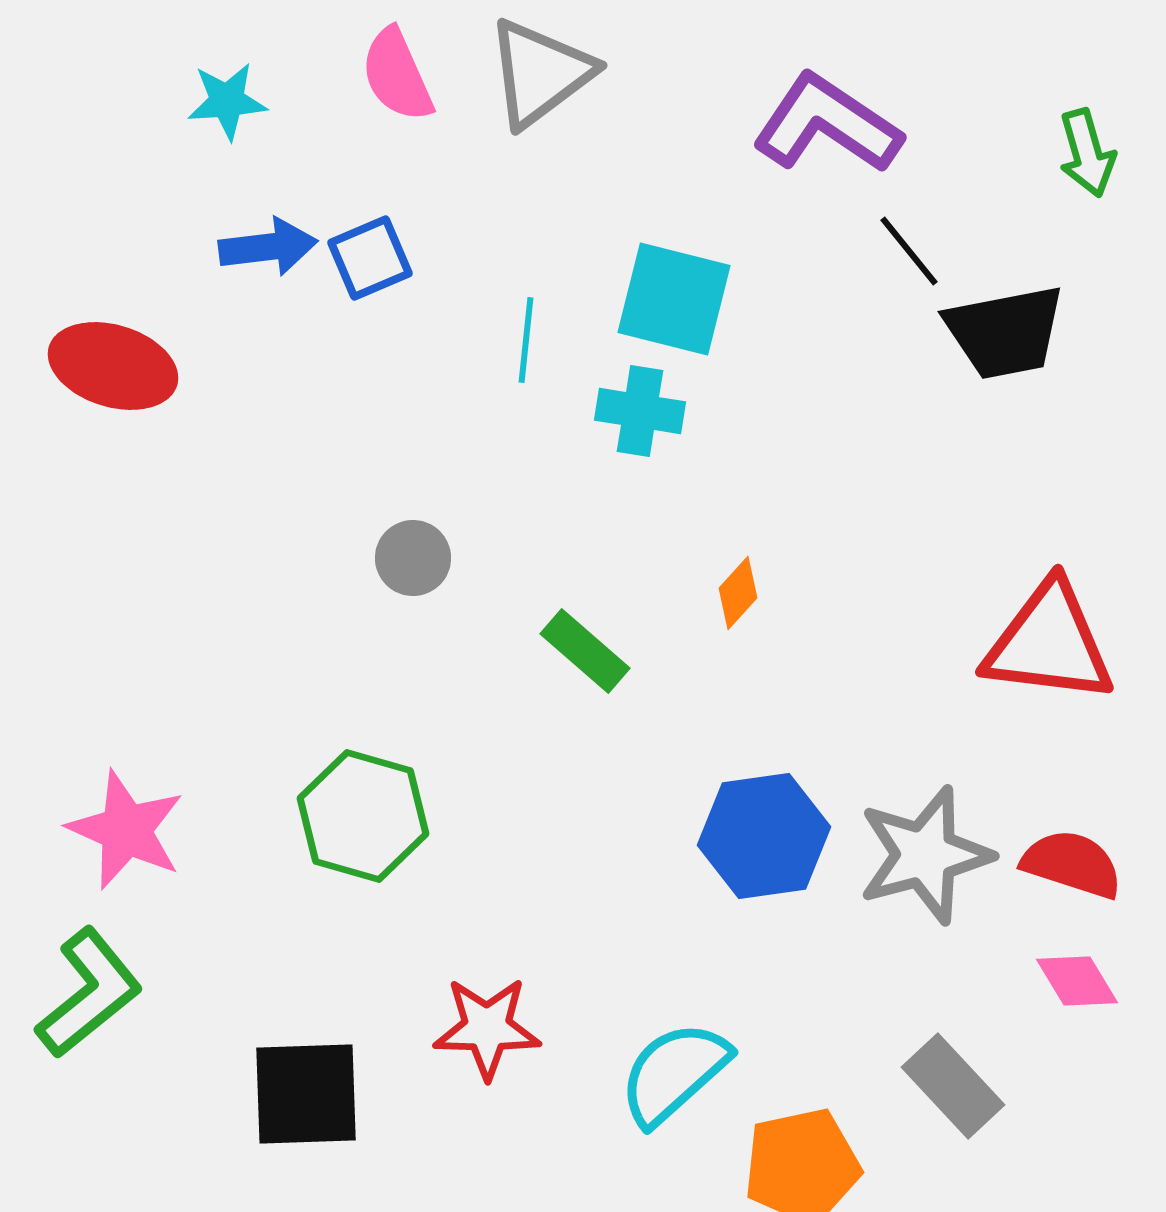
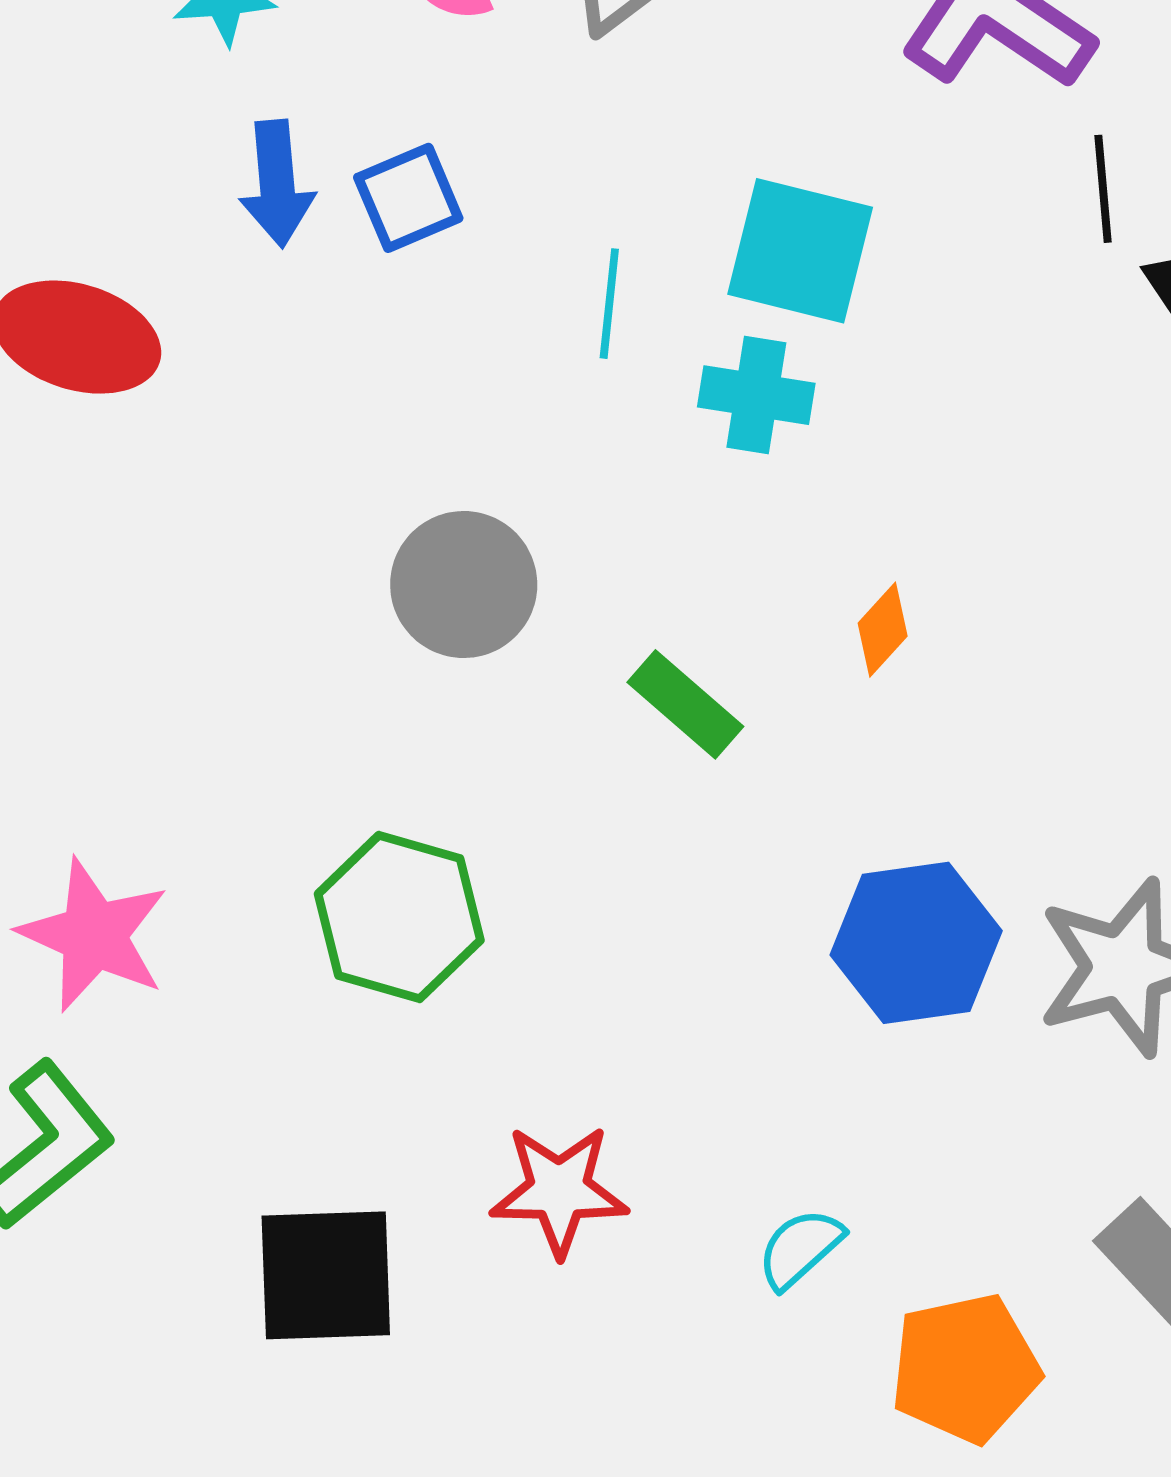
blue arrow: (268, 247) -> (277, 184), turned 92
black line: (909, 251) -> (1103, 189), turned 34
gray circle: (413, 558) -> (464, 585), size x1.5
cyan semicircle: (674, 1073) -> (800, 1248), size x0.6

